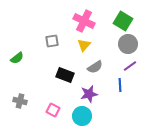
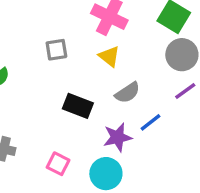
yellow triangle: (84, 45) -> (109, 56), turned -32
blue line: (120, 85) -> (151, 122), moved, turned 56

